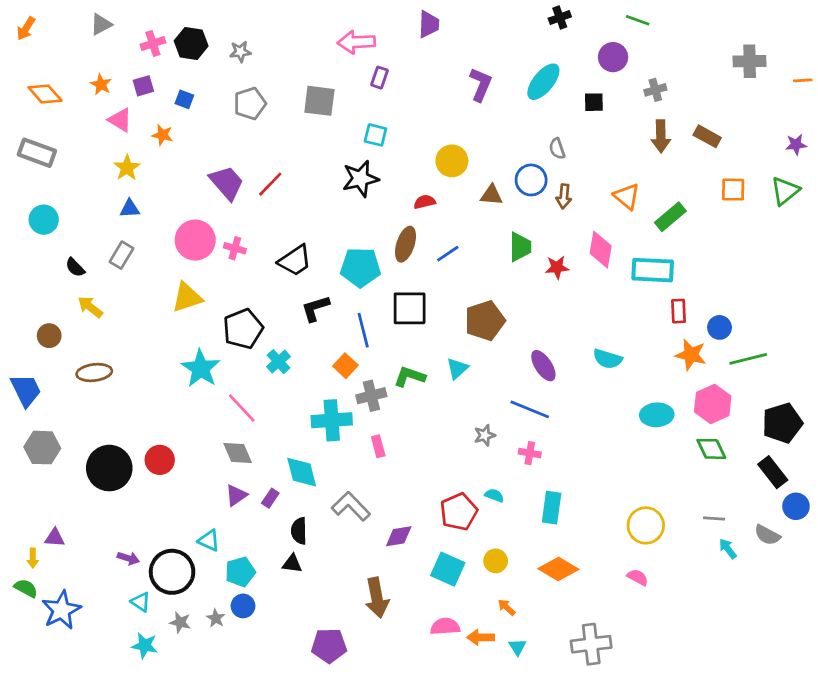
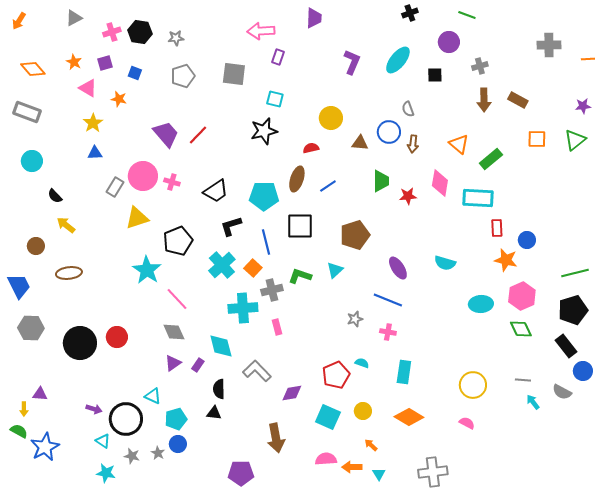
gray rectangle: (122, 255) -> (115, 187), moved
green line: (748, 359) -> (575, 273), moved
cyan cross: (279, 362) -> (222, 265), moved, size x1.5

